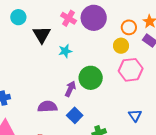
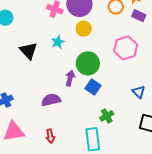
black triangle: (42, 35) -> (28, 51), moved
yellow circle: (121, 46) -> (84, 29), moved
blue square: (75, 115) -> (93, 87), moved

